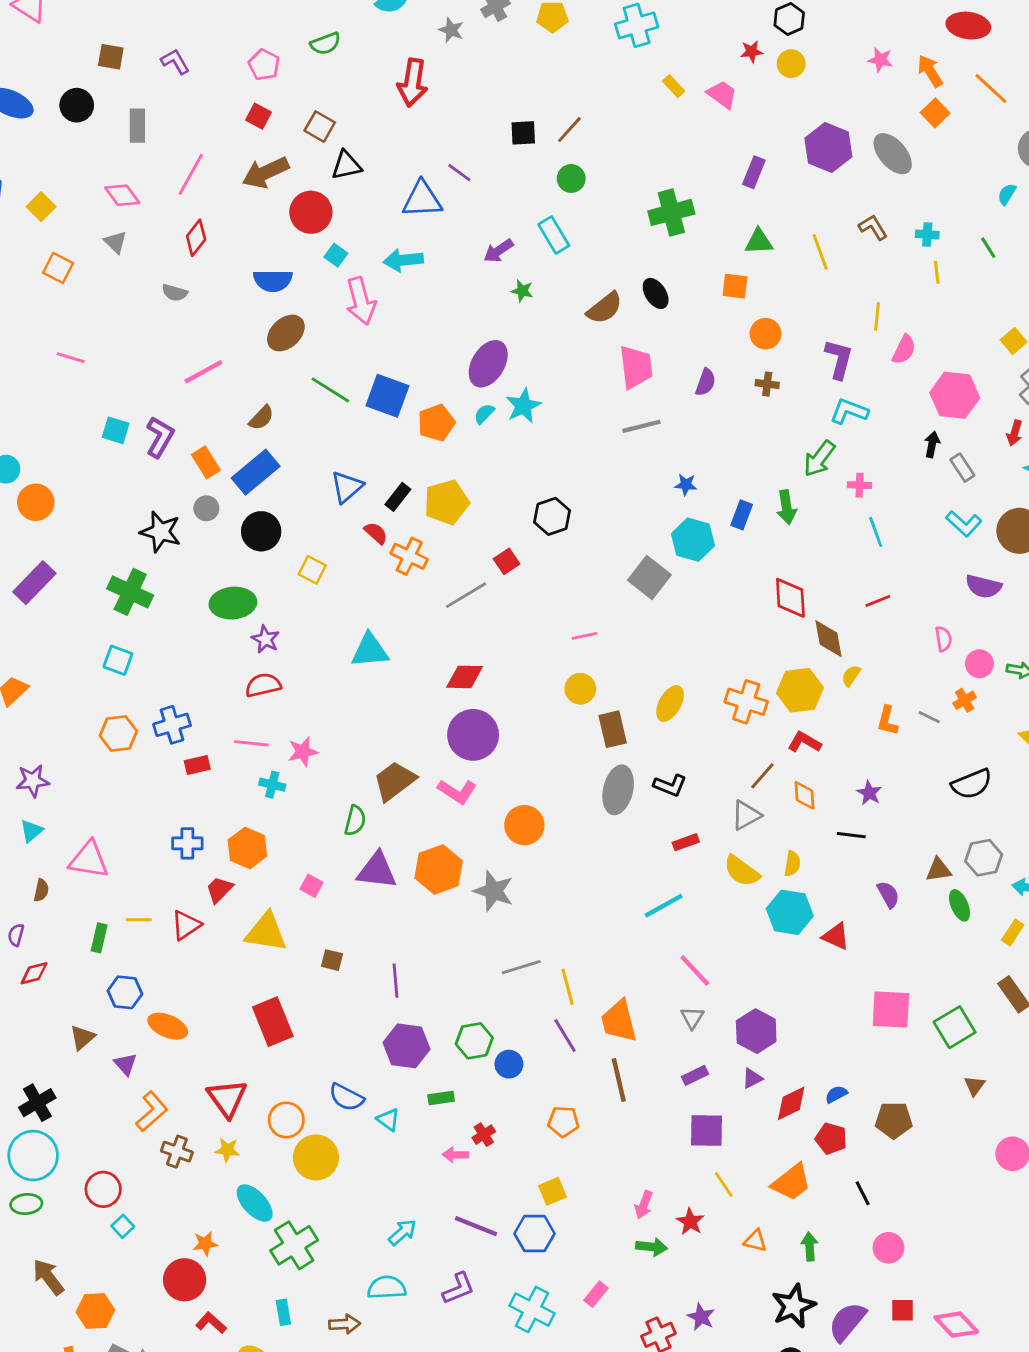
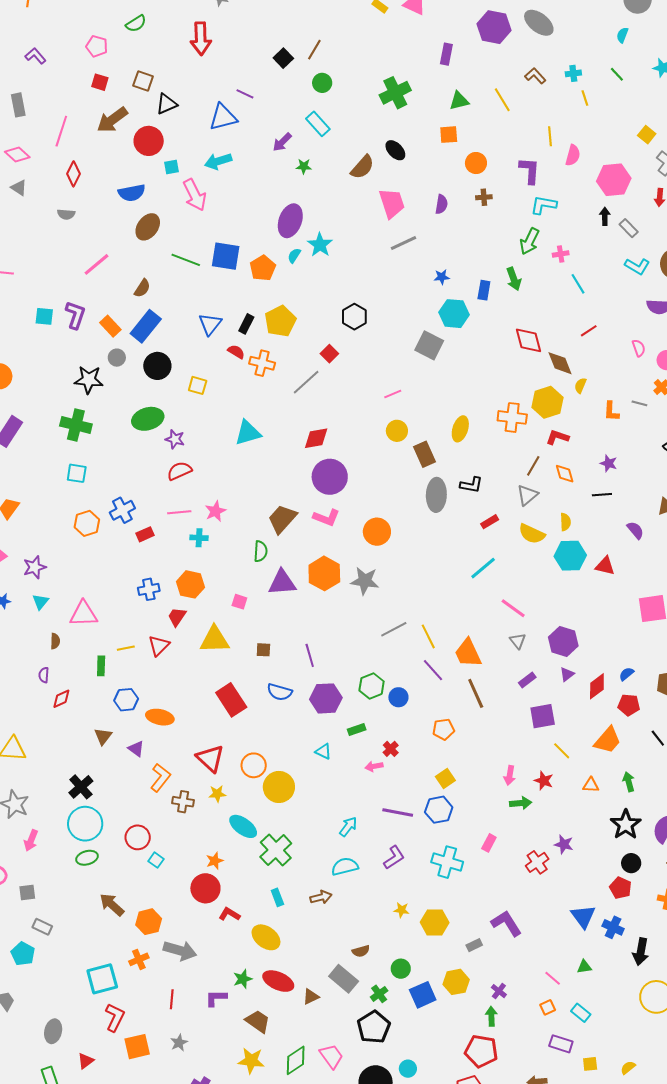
black square: (523, 133) -> (283, 58), turned -30
cyan square: (336, 255) -> (171, 167), turned -35
blue semicircle: (346, 1097) -> (280, 692), moved

